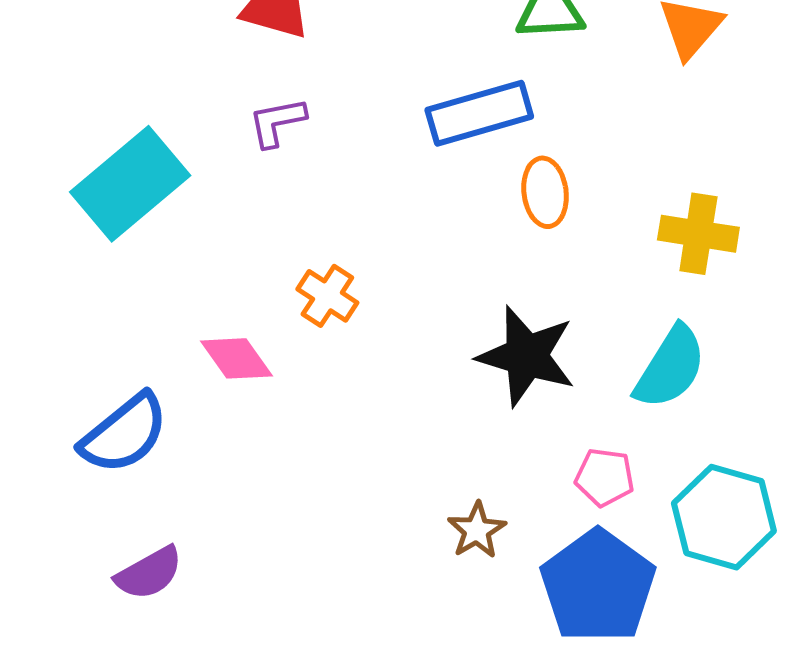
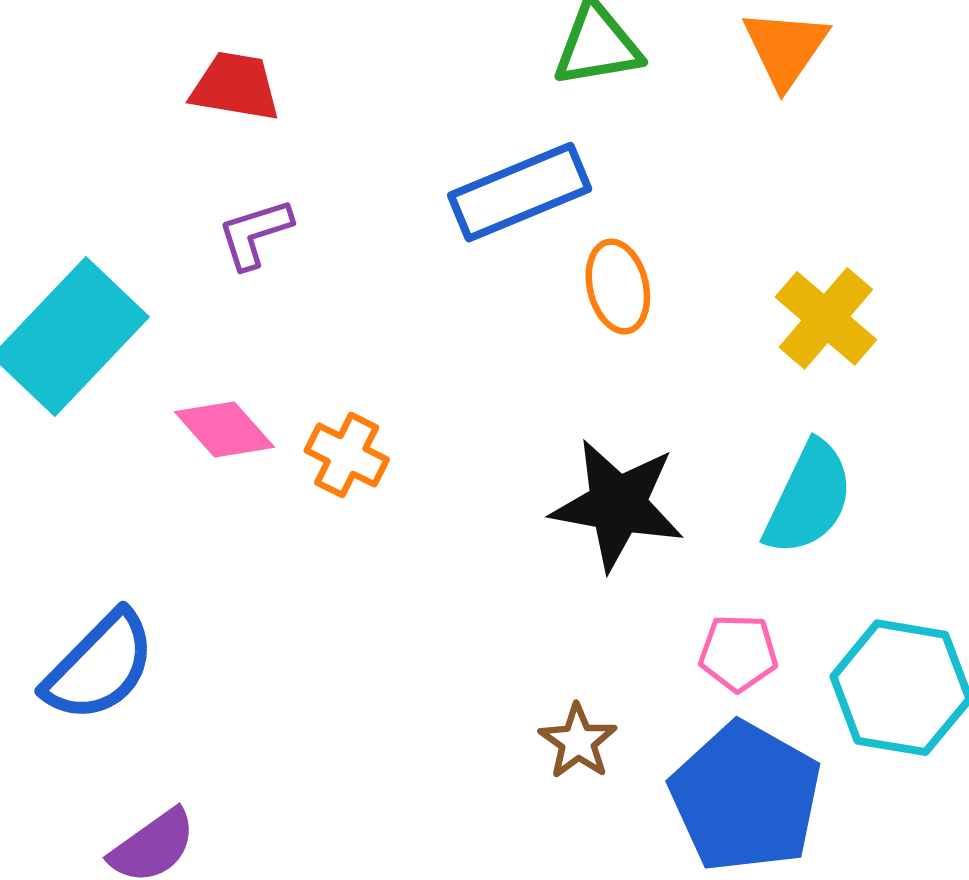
yellow cross: (698, 234) -> (826, 318), turned 38
pink diamond: (236, 358) -> (224, 430), moved

